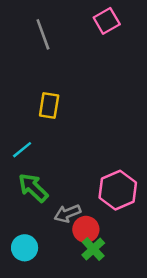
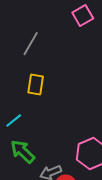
gray line: (43, 34) -> (31, 44), moved, turned 50

